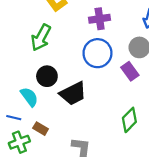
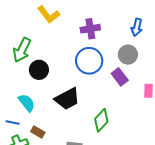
green arrow: (41, 38) -> (22, 50), moved
black circle: (47, 76) -> (39, 70), moved
green diamond: (129, 120) -> (101, 120), moved

